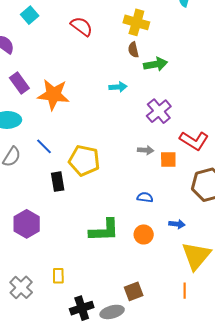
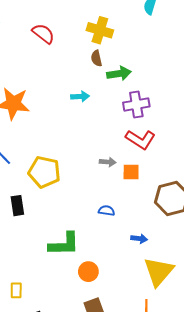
purple cross: (159, 111) -> (136, 105), moved, turned 30
red L-shape: (194, 141) -> (140, 139), moved
black rectangle: (58, 182) -> (17, 206), moved
orange circle: (144, 234) -> (88, 272), moved

